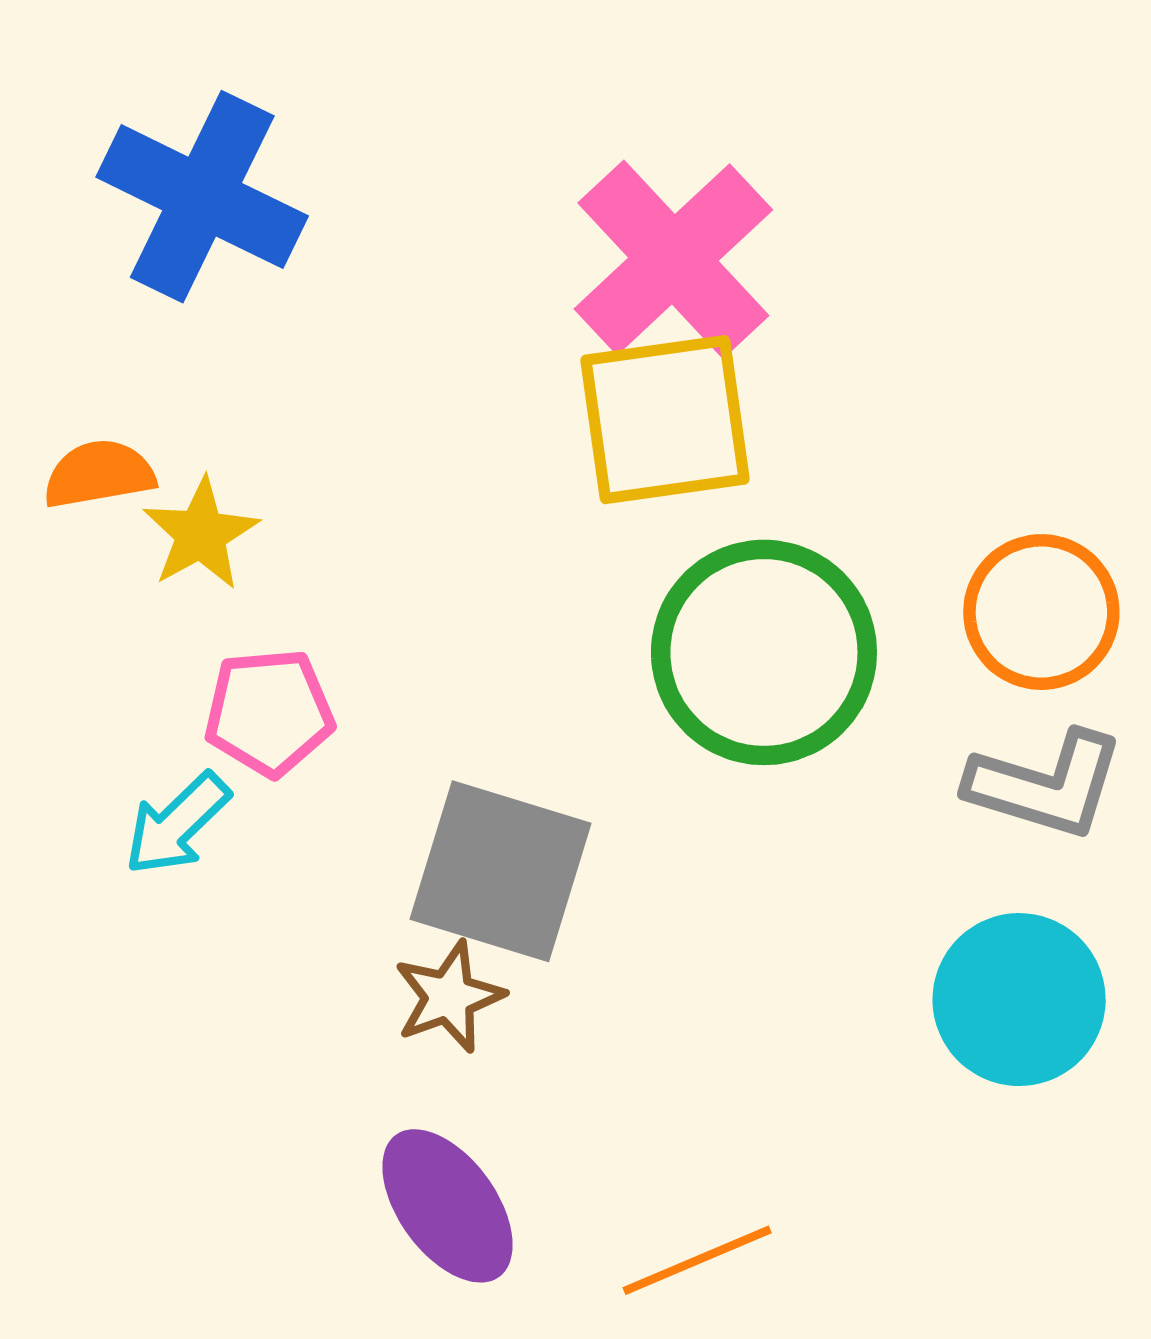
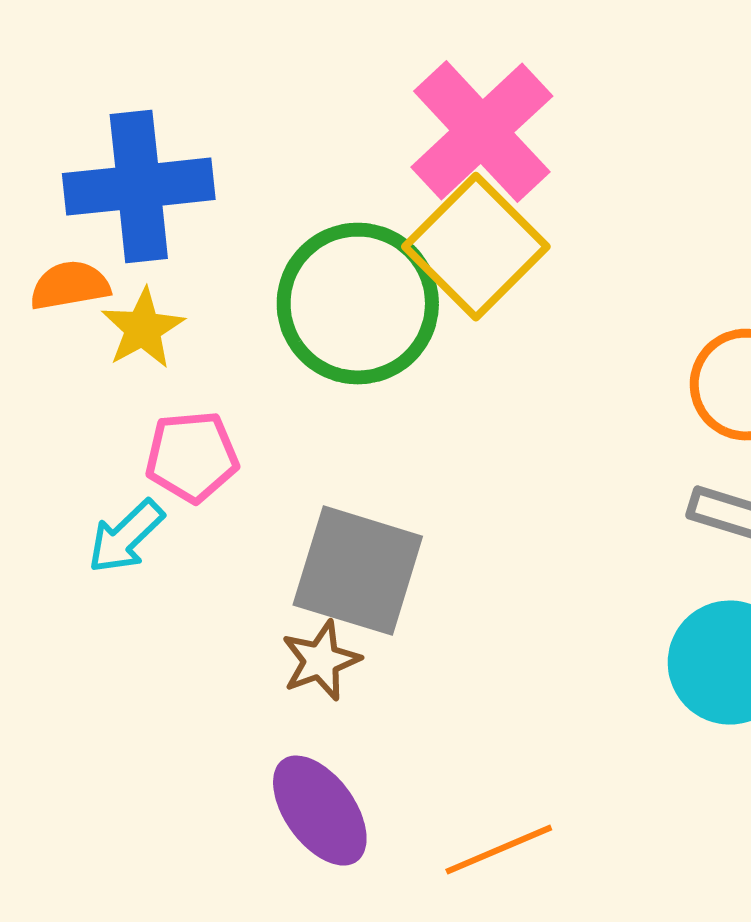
blue cross: (202, 197) -> (139, 187), moved, turned -32
yellow square: (665, 420) -> (476, 247), turned -37
green circle: (764, 652) -> (358, 304), moved

